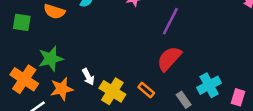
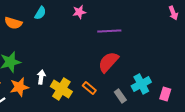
purple line: (170, 21) -> (109, 31), turned 60
white arrow: (88, 77) -> (41, 77), turned -144

